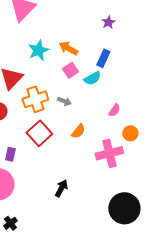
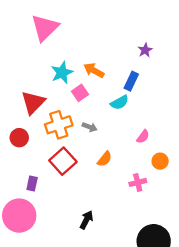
purple star: (108, 22) -> (145, 50), moved
pink square: (70, 70) -> (80, 93), moved
pink cross: (109, 153) -> (138, 182), size x0.6

